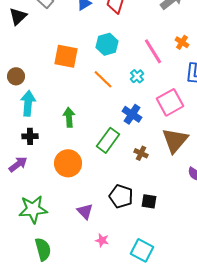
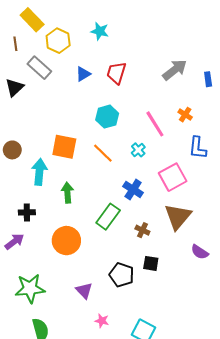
orange square: (66, 56) -> (64, 147), moved
cyan arrow: (28, 103) -> (39, 172), moved
black square: (149, 201) -> (151, 263), moved

